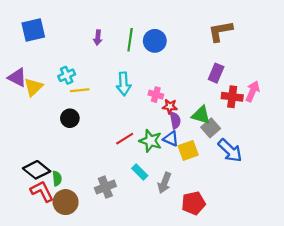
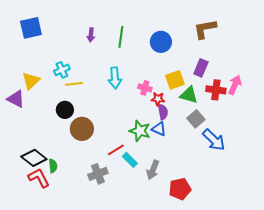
blue circle: (155, 41) -> (161, 42), moved
purple triangle: (17, 77) -> (16, 99), moved
green triangle: (201, 115) -> (189, 95), moved
red line: (125, 139) -> (116, 150), moved
yellow square: (188, 150) -> (175, 80), moved
brown circle: (66, 202) -> (82, 129), moved

